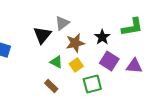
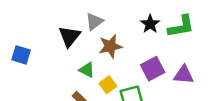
black star: (102, 37) -> (150, 24), moved
purple square: (109, 61) -> (153, 69), turned 30
yellow square: (76, 65) -> (108, 85), moved

